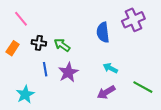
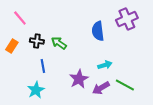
cyan arrow: (110, 68) -> (105, 65), turned 136
purple star: (68, 72) -> (79, 79), moved
green line: (143, 87) -> (125, 85), moved
cyan star: (25, 94) -> (36, 90), moved

